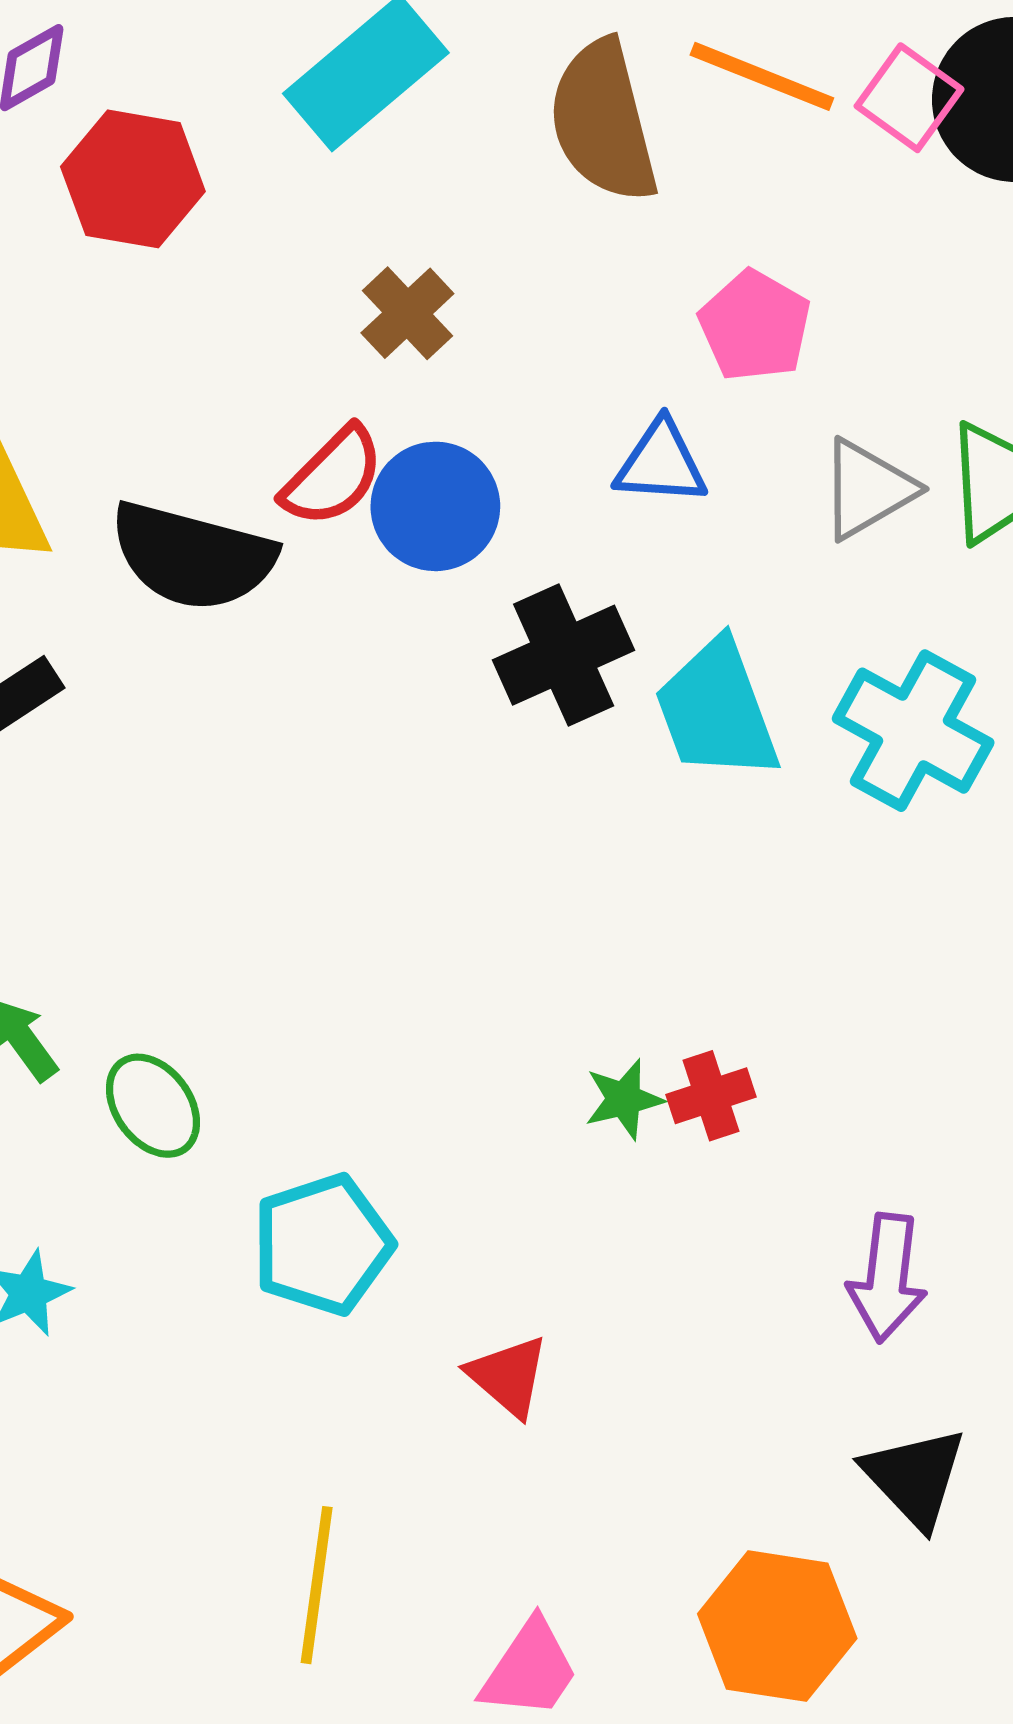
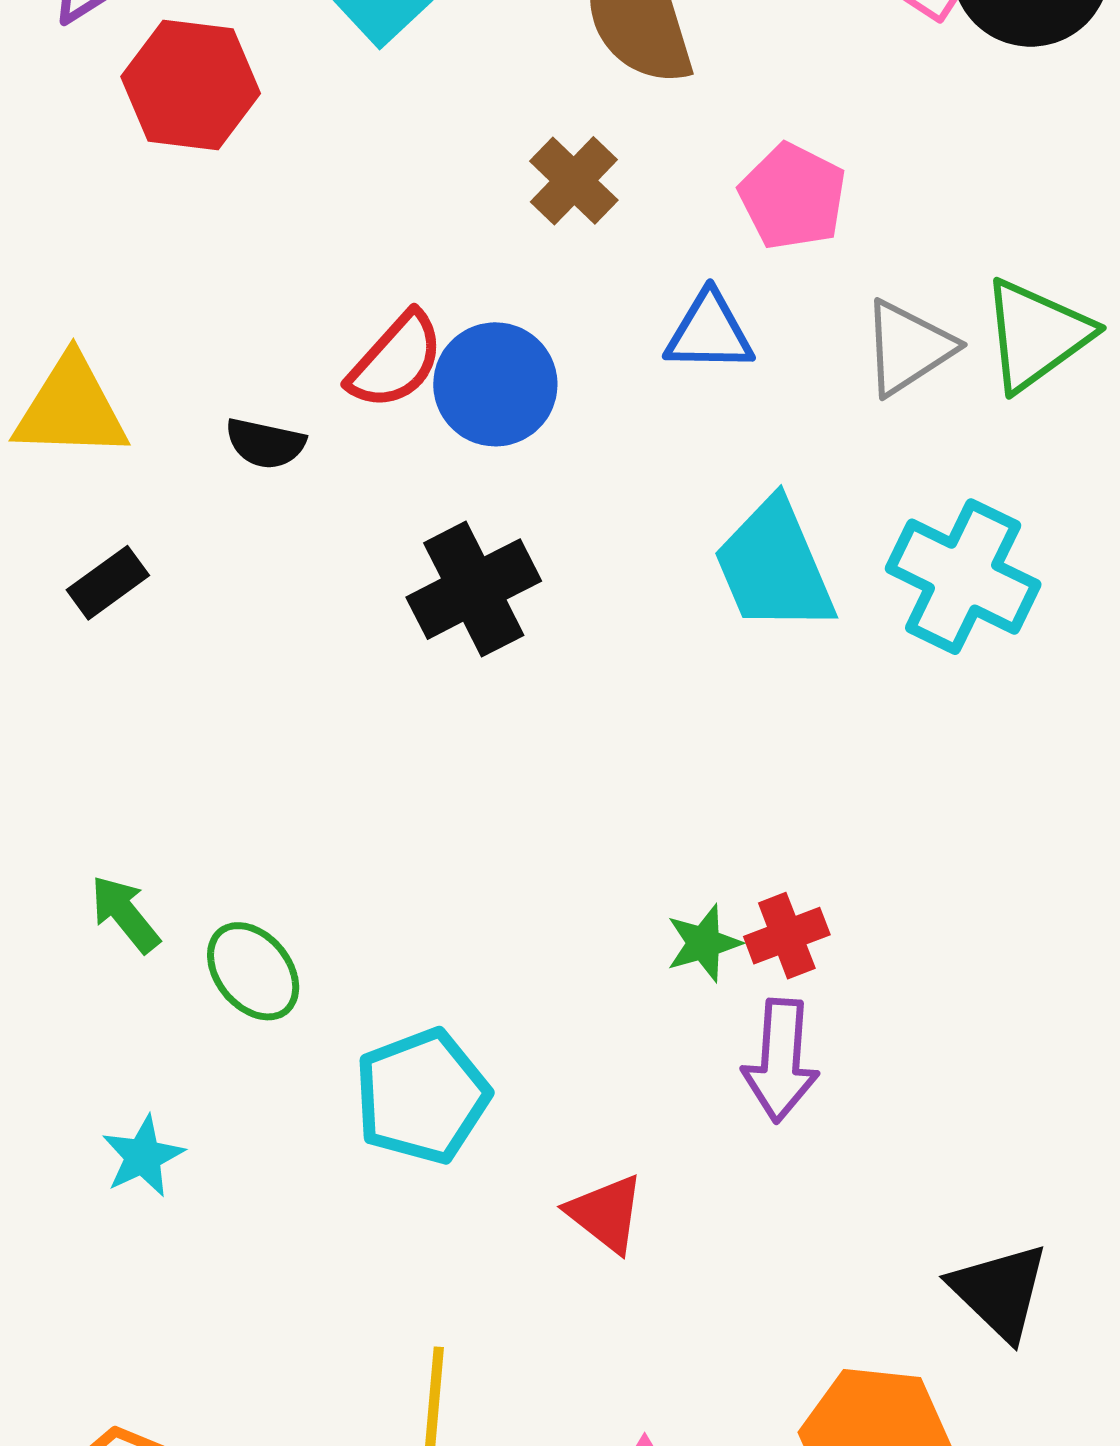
brown cross: (407, 313) -> (574, 181), moved
black semicircle: (193, 556) -> (265, 443), size x0.5
black cross: (564, 655) -> (474, 589), moved
purple arrow: (887, 1278) -> (781, 1060), moved

